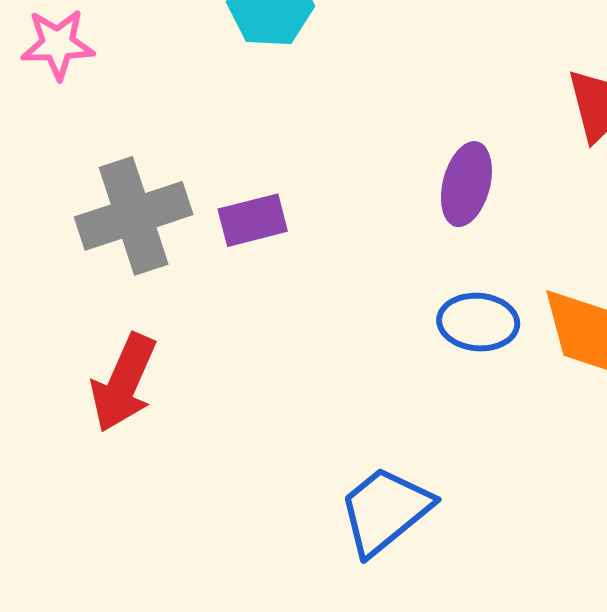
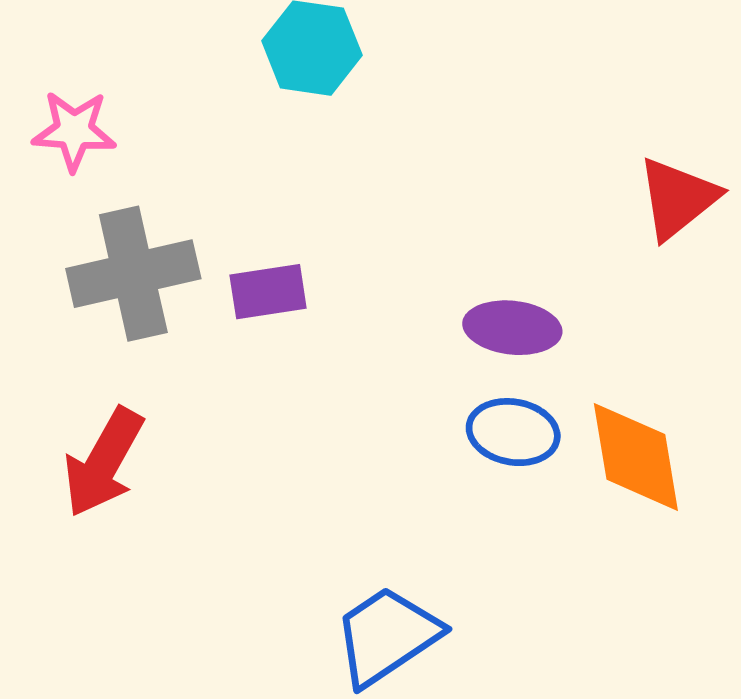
pink star: (58, 44) -> (74, 131), moved
purple ellipse: (466, 184) -> (512, 328), moved, turned 76

